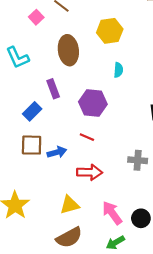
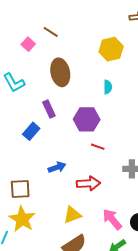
yellow hexagon: (110, 31) -> (111, 49), moved
red line: (87, 137) -> (98, 147), moved
brown square: (32, 145) -> (20, 189), moved

